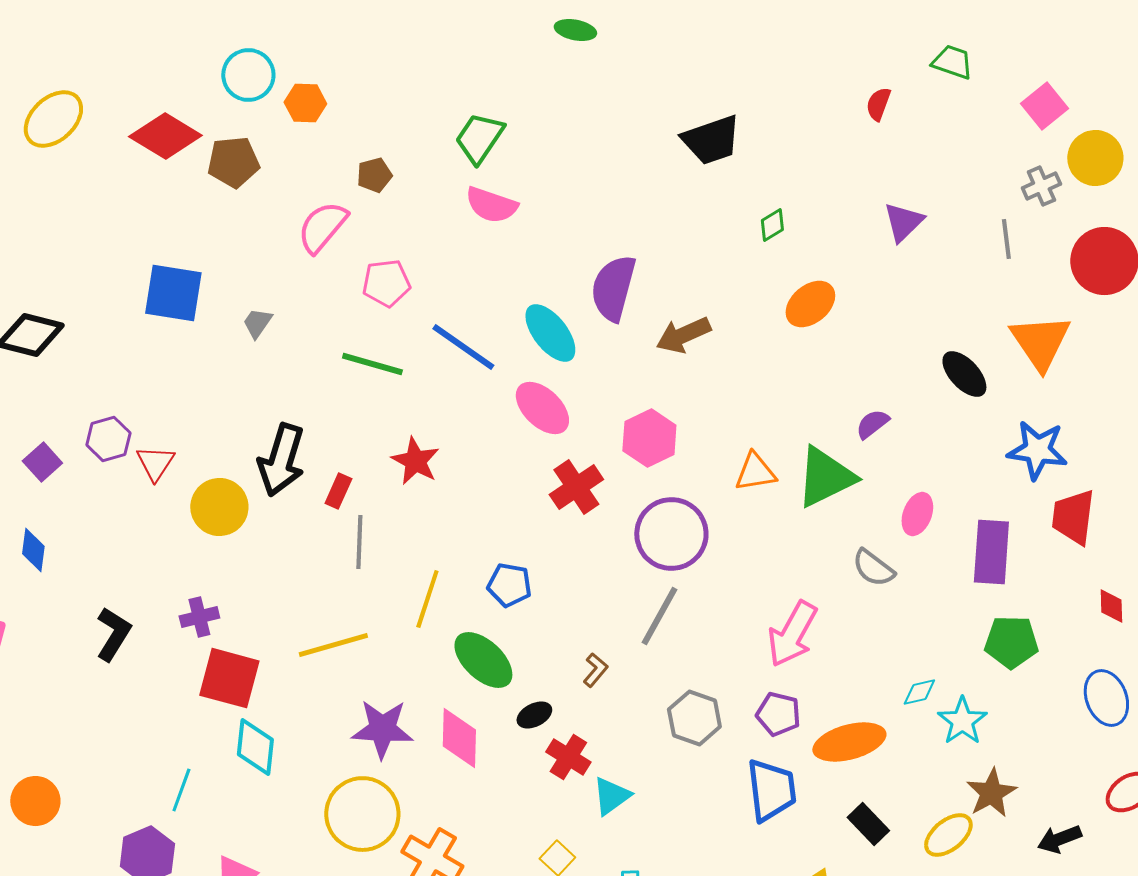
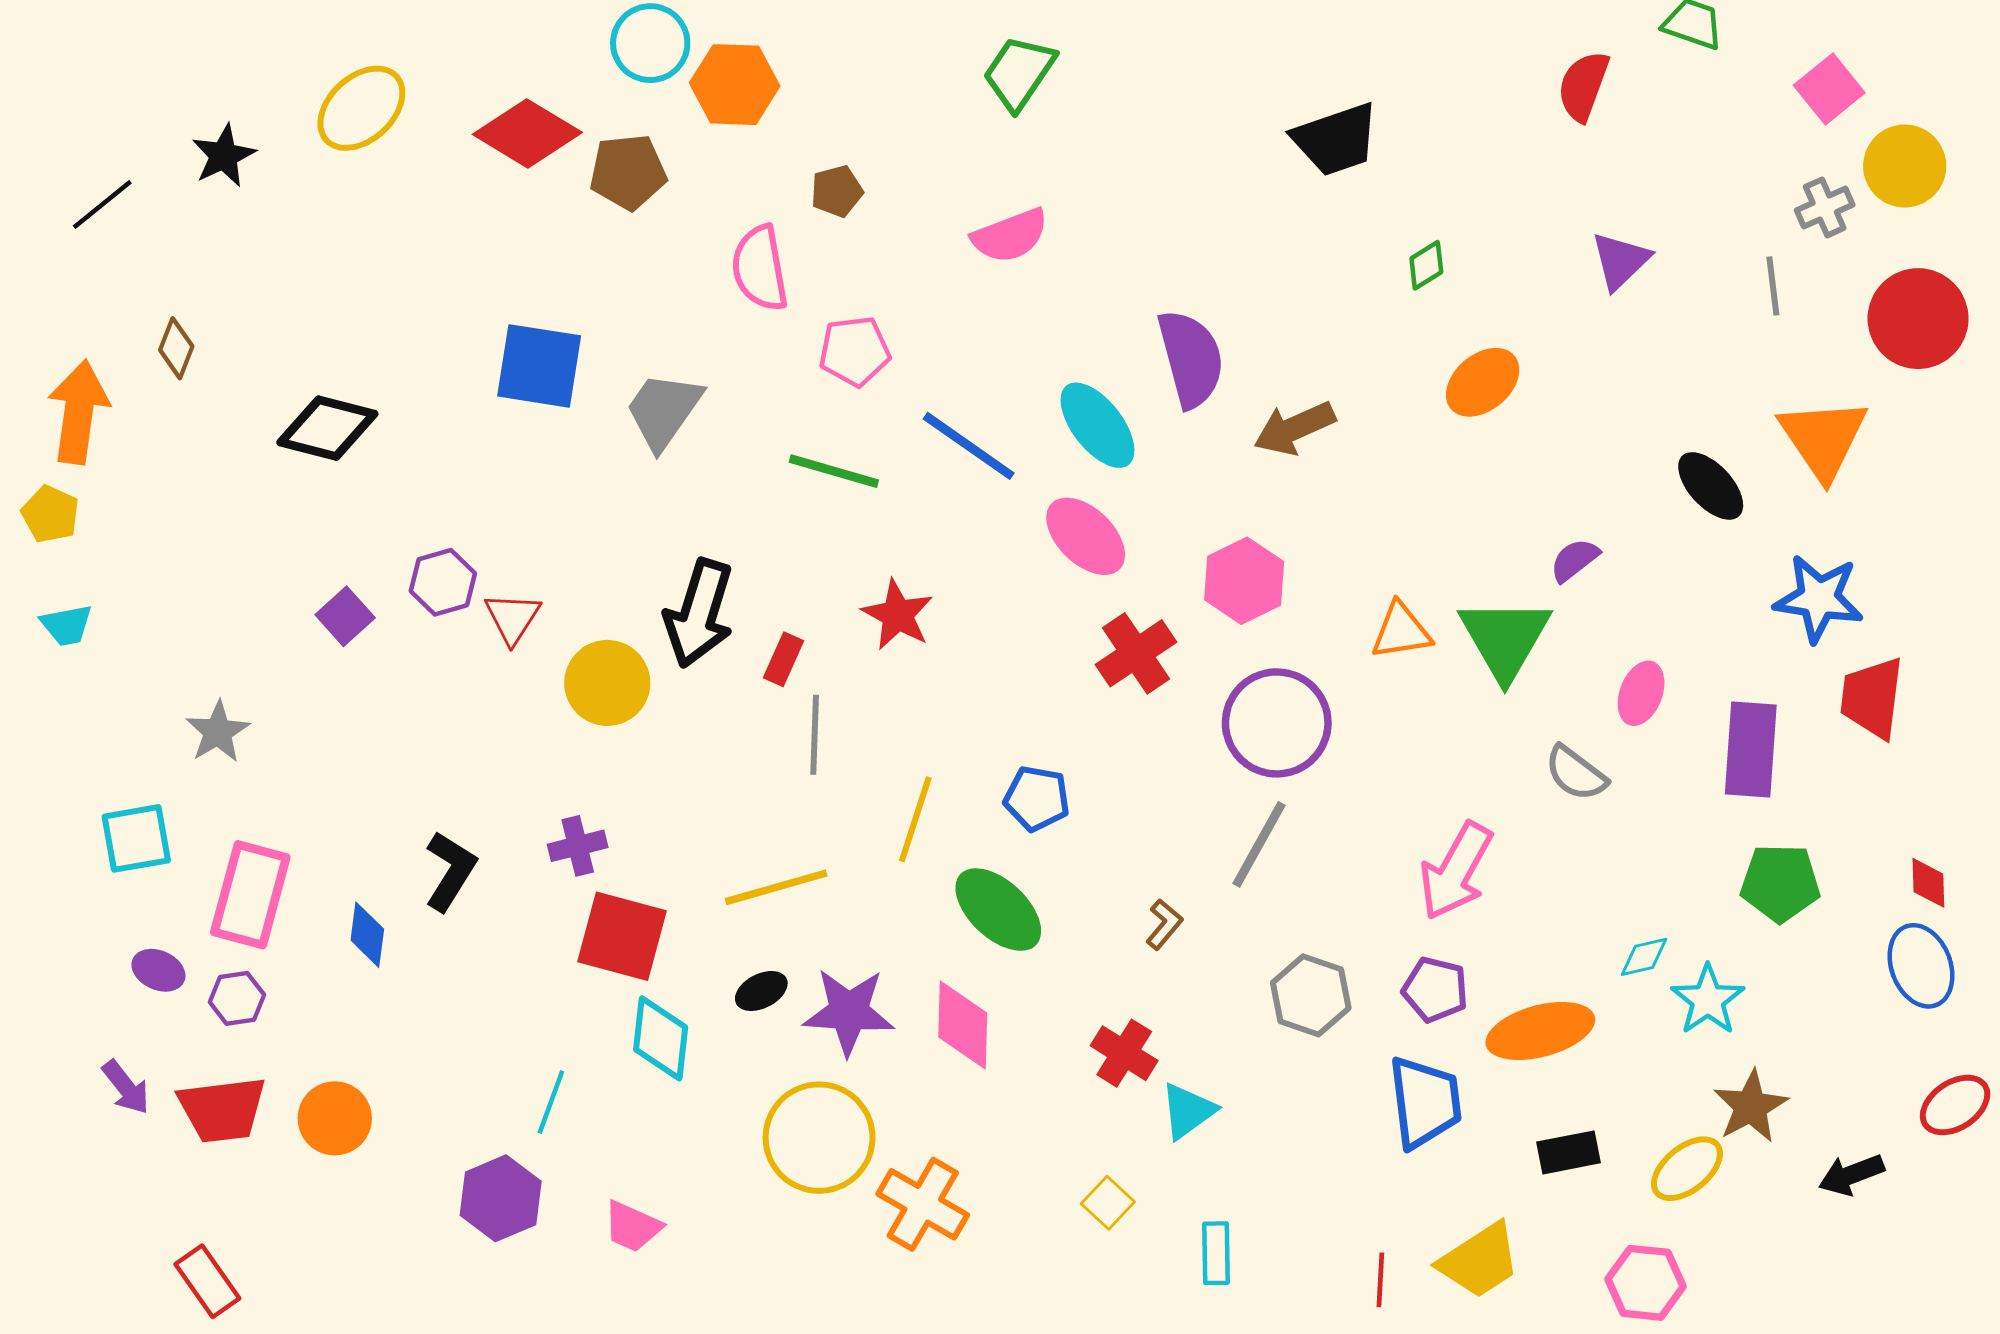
orange hexagon: (305, 103) -> (735, 85), size x1.4
red semicircle: (878, 104) -> (1583, 86), size x1.4
green trapezoid: (479, 138) -> (1019, 73), moved
pink semicircle: (491, 205) -> (1010, 236), turned -40
pink semicircle: (322, 227) -> (760, 268), turned -50
purple semicircle: (613, 288) -> (1191, 359), turned 150
gray trapezoid: (257, 323) -> (664, 410), size x1.8
green triangle: (825, 477) -> (1505, 638), turned -34
blue diamond: (33, 550) -> (367, 935), moved
red diamond: (1111, 606) -> (1928, 883), moved
black ellipse: (534, 715) -> (761, 991), moved
black rectangle: (868, 824) -> (1568, 1152), turned -57

